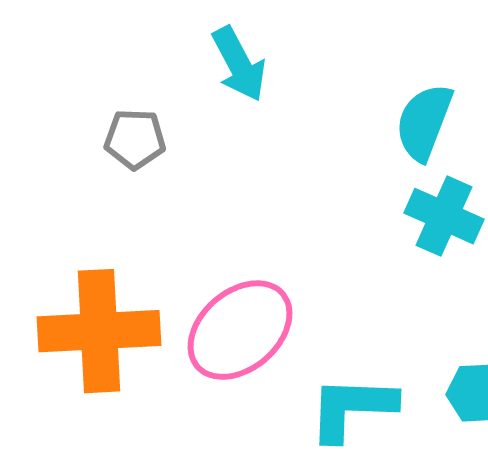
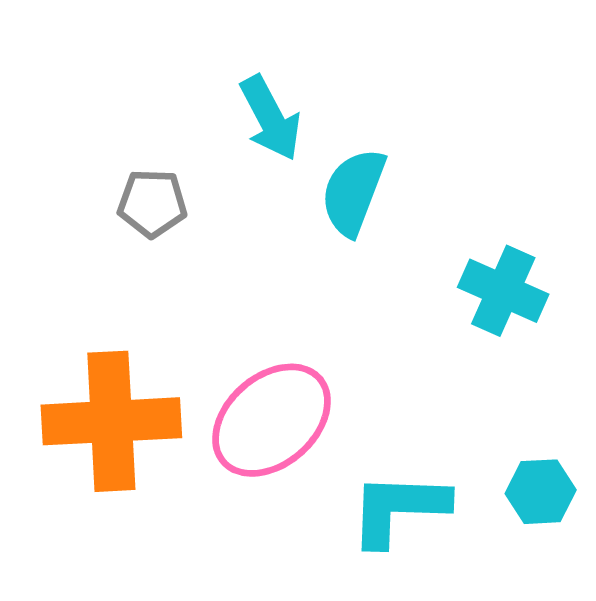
cyan semicircle: (424, 122) -> (353, 192), moved

